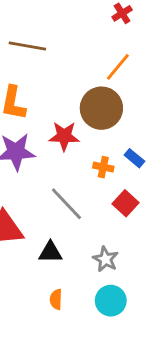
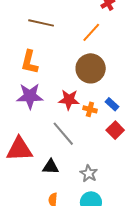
orange line: (118, 67) -> (91, 32), moved
red star: (64, 136) -> (69, 100), moved
red square: (125, 203) -> (115, 130), moved

